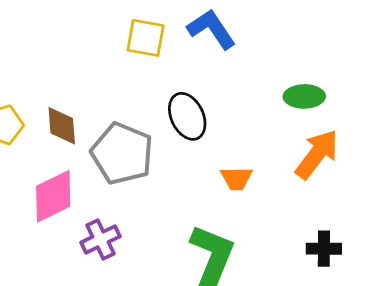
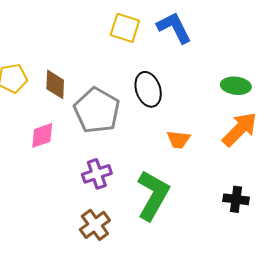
pink diamond: (53, 196) -> (42, 135), size x0.7
purple cross: (100, 239) -> (97, 174), moved

